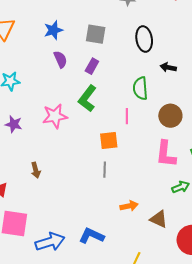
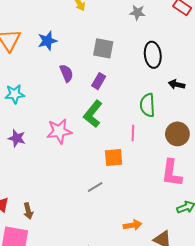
blue star: (53, 30) -> (47, 41), moved
brown arrow: (36, 170) -> (28, 211), moved
gray line: (105, 170) -> (95, 187), moved, turned 56

